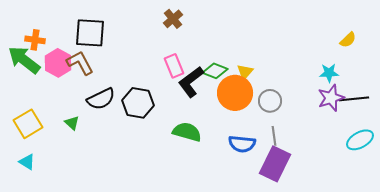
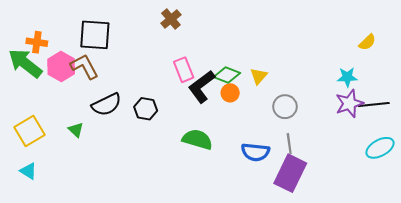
brown cross: (173, 19) -> (171, 19), moved
orange circle: (235, 93) -> (230, 93), moved, size x0.5
black hexagon: (138, 103) -> (146, 109), size x0.7

